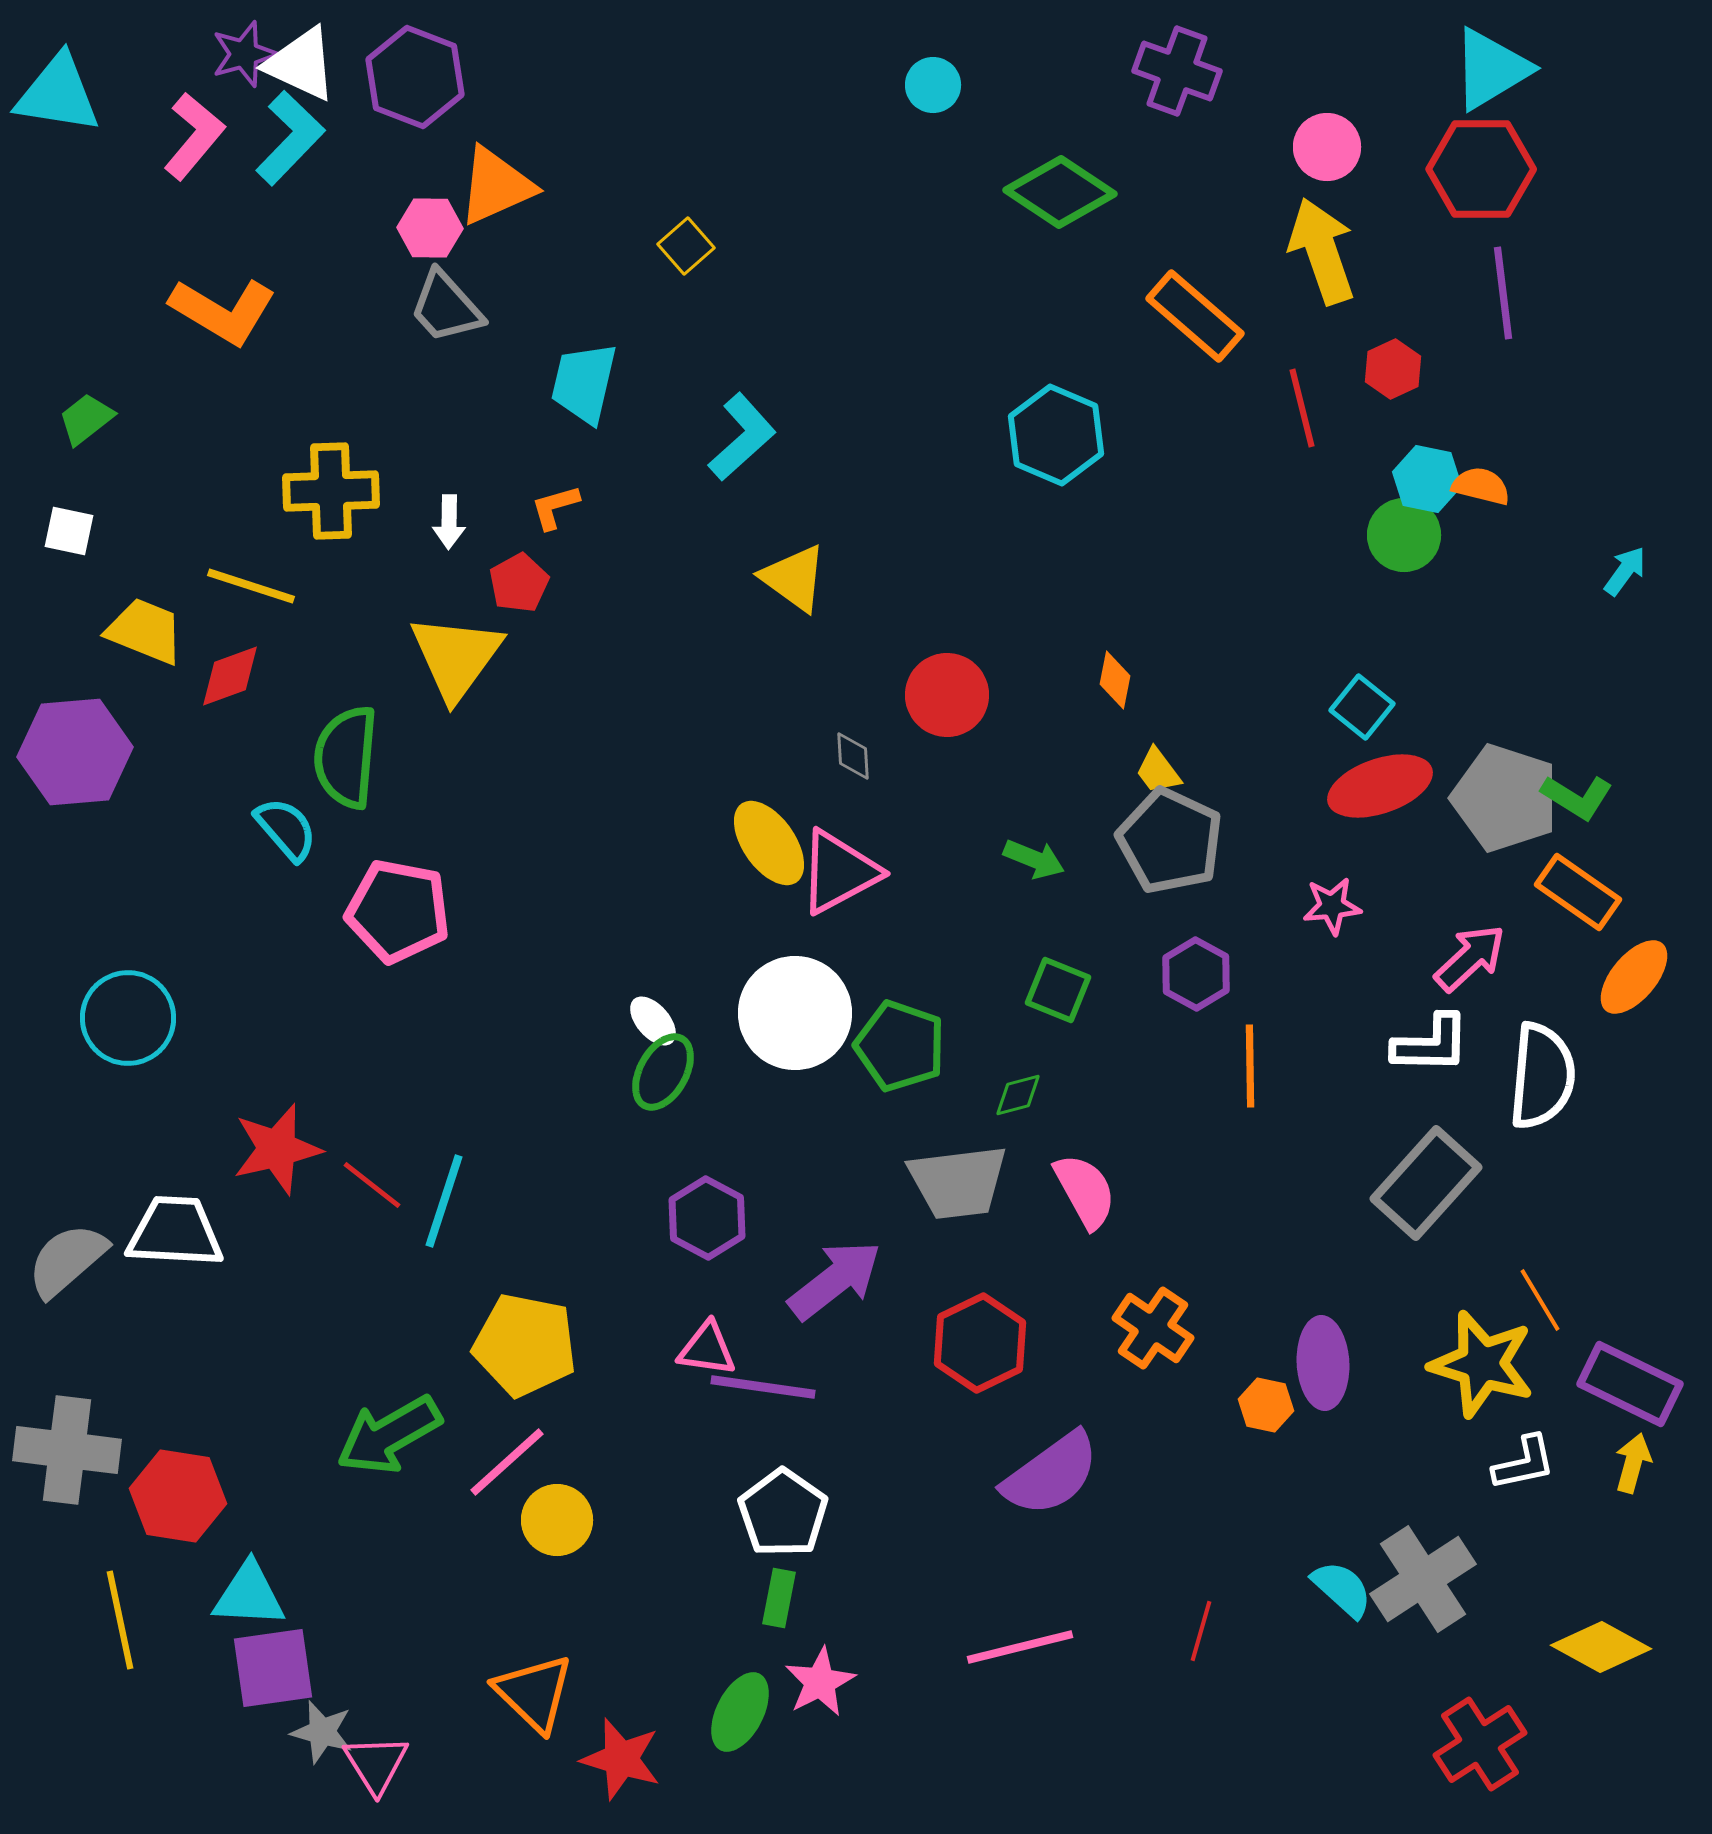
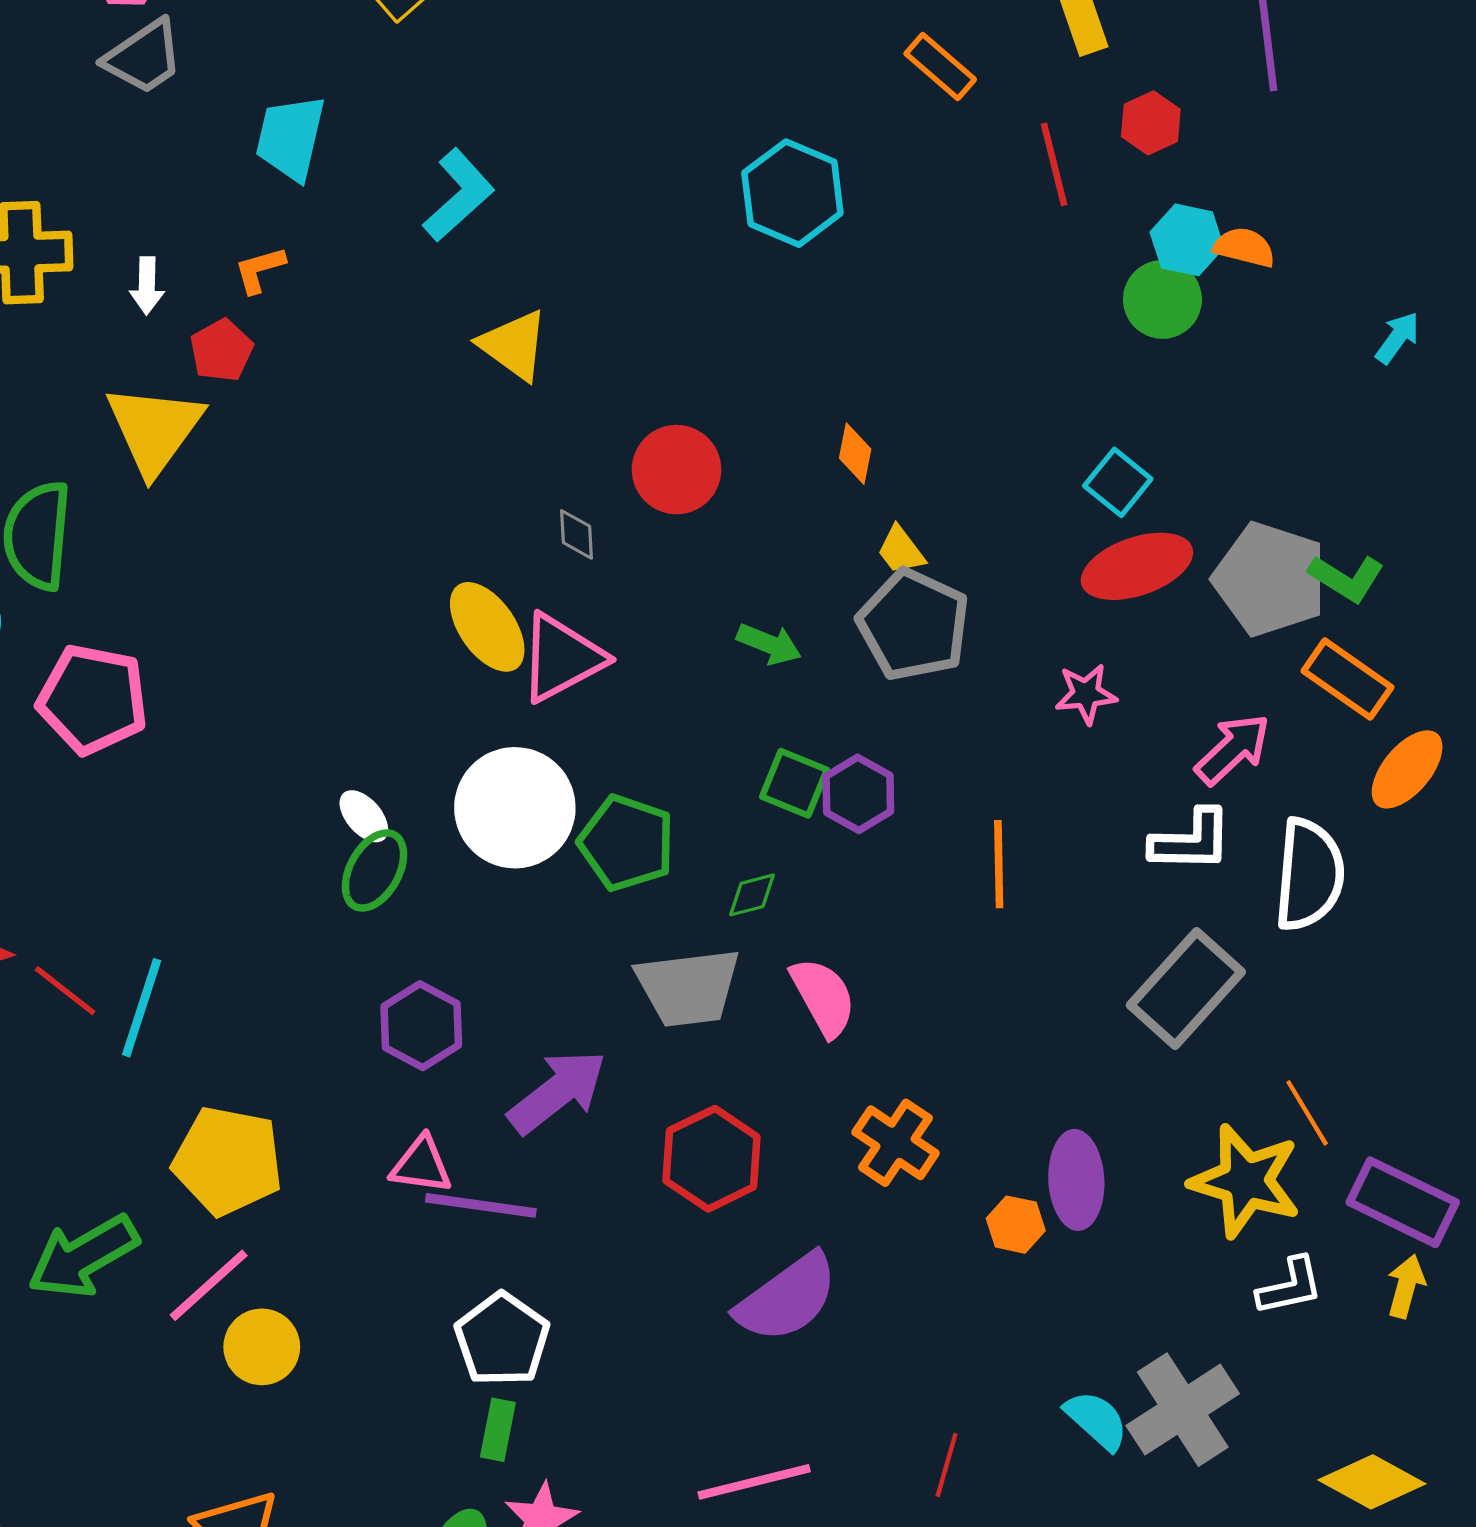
gray trapezoid: (446, 307) -> (144, 57), turned -82
orange rectangle: (1195, 316) -> (940, 67), size x0.7
purple hexagon: (1196, 974) -> (858, 794), moved

